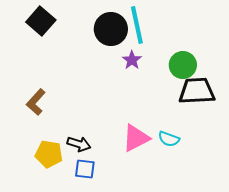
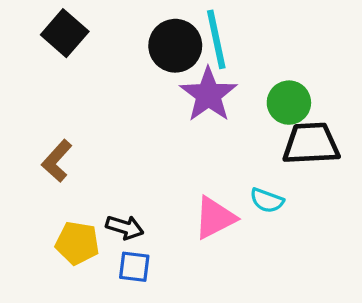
purple star: (132, 60) -> (208, 95), size x1.8
cyan semicircle: (169, 139) -> (267, 200), moved

